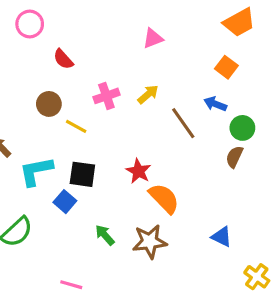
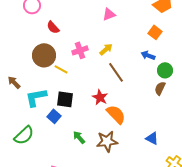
brown circle: (49, 104) -> (44, 55), size x1.5
brown line: (183, 123) -> (116, 72), moved

